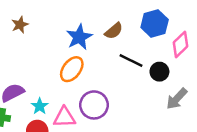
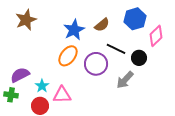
brown star: (20, 25) -> (26, 20), size x1.5
gray arrow: (177, 99) -> (125, 80), moved
purple circle: (94, 105) -> (96, 64), moved

